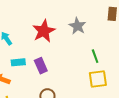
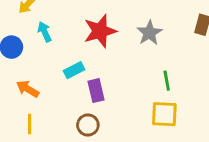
cyan rectangle: (18, 62) -> (74, 70), moved, turned -32
purple rectangle: (41, 66) -> (96, 91), moved

